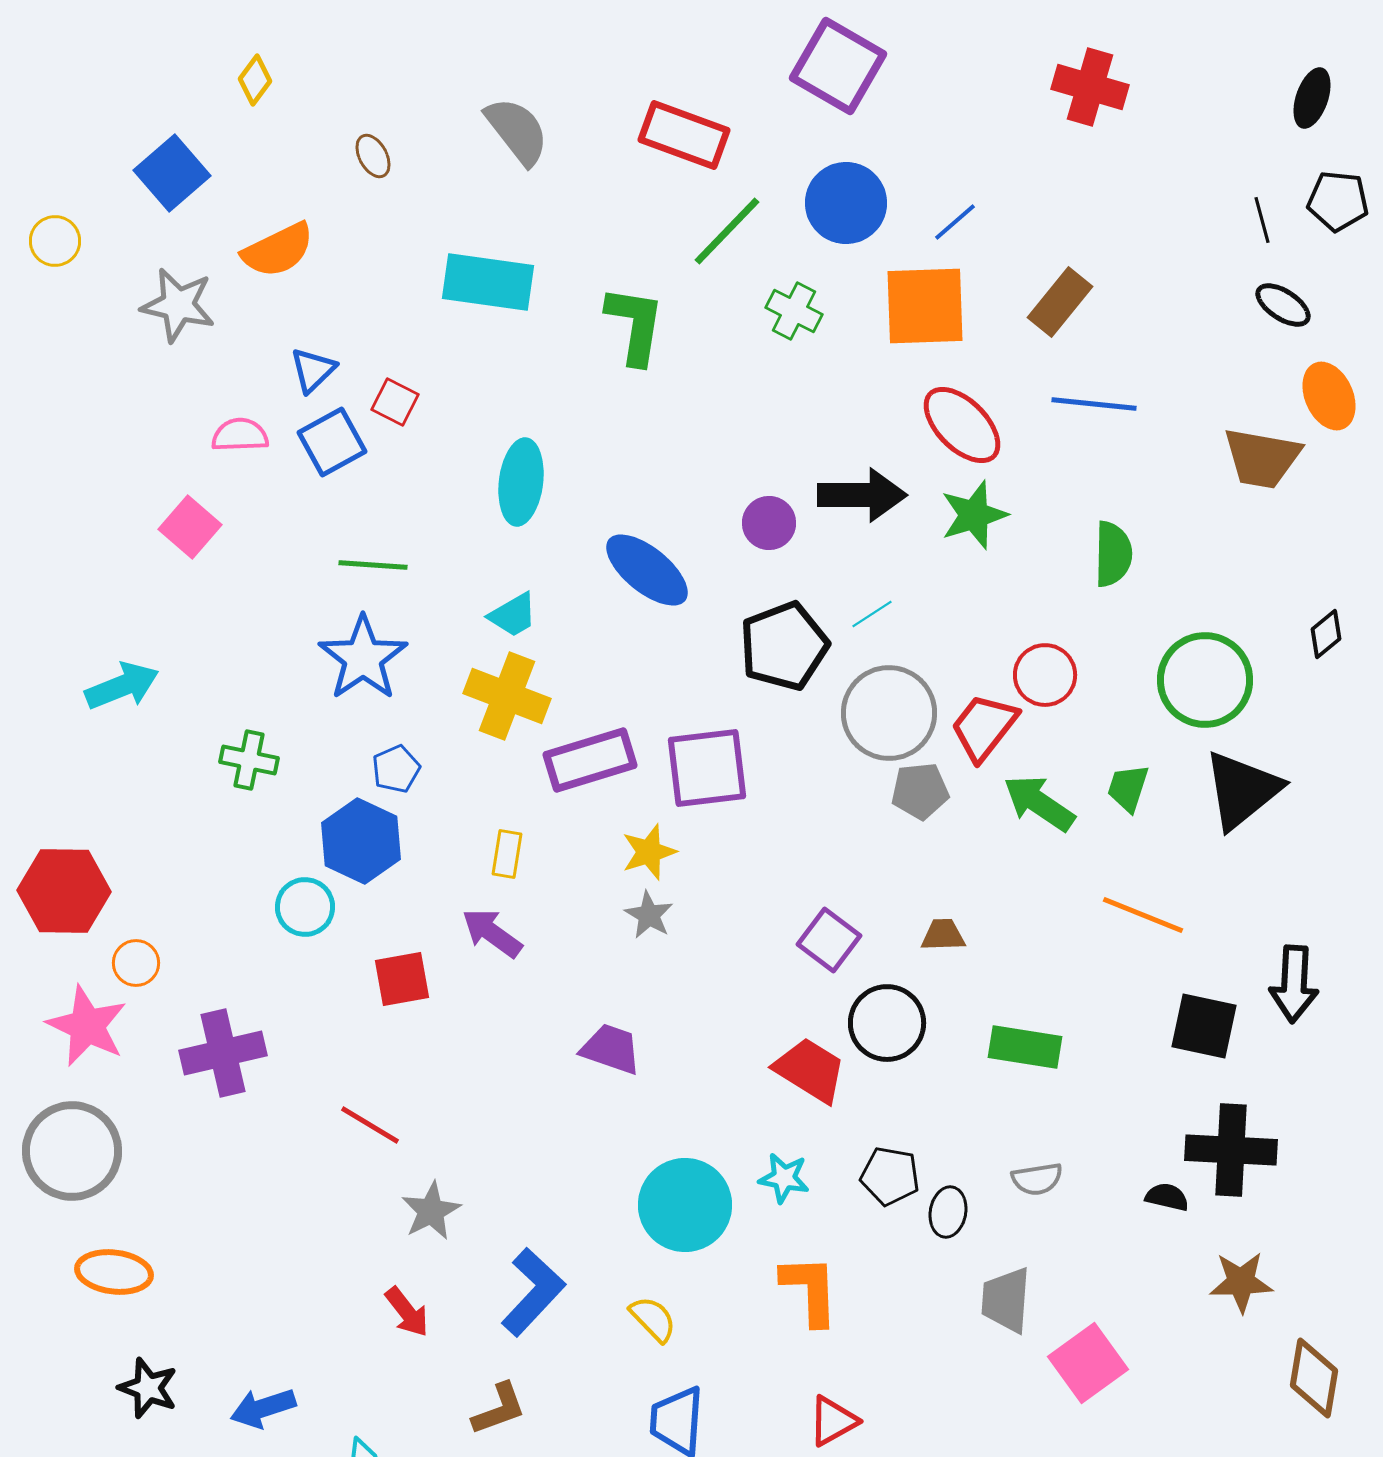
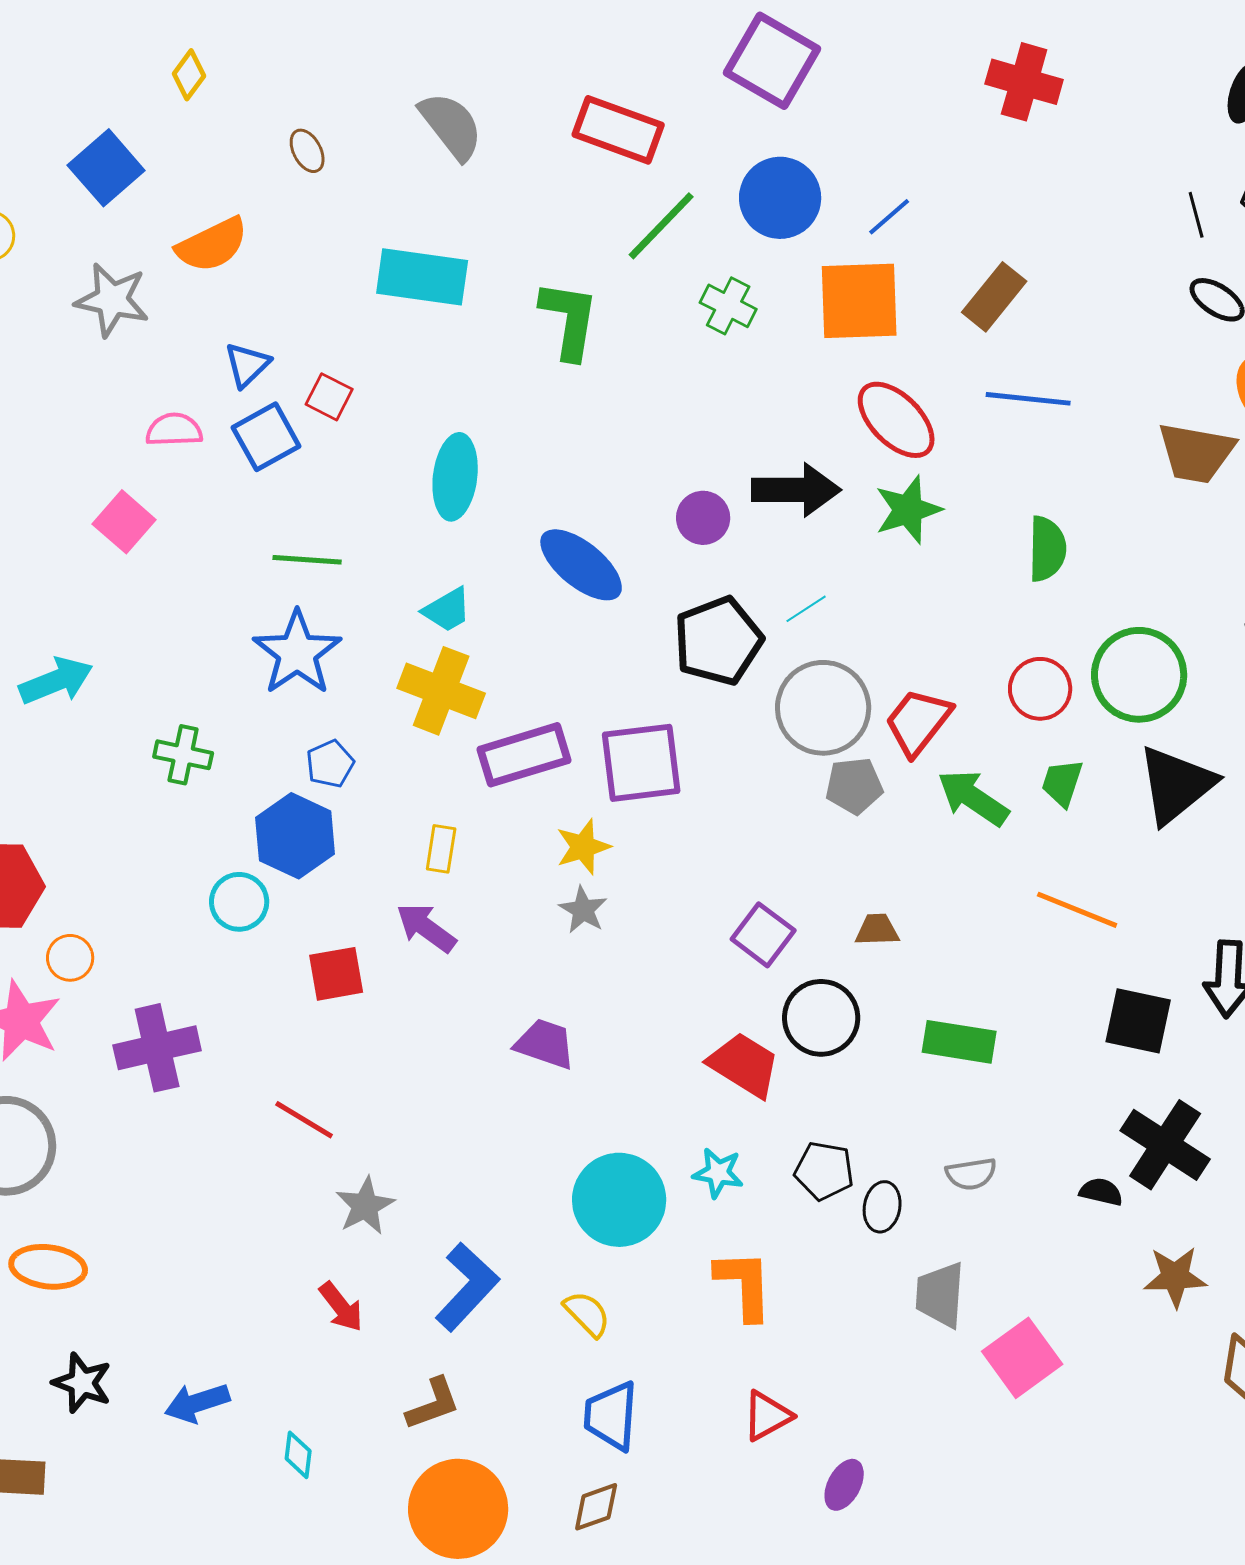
red circle: (1045, 675) -> (1040, 689), moved
black cross: (1231, 1150) -> (1165, 1145), turned 30

